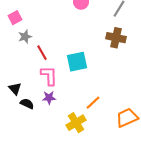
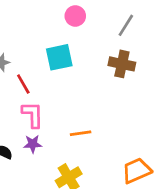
cyan square: (77, 62) -> (59, 57), moved
orange line: (93, 103) -> (81, 133), moved, turned 35

